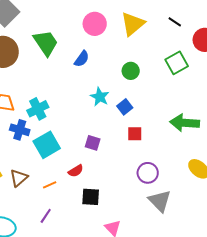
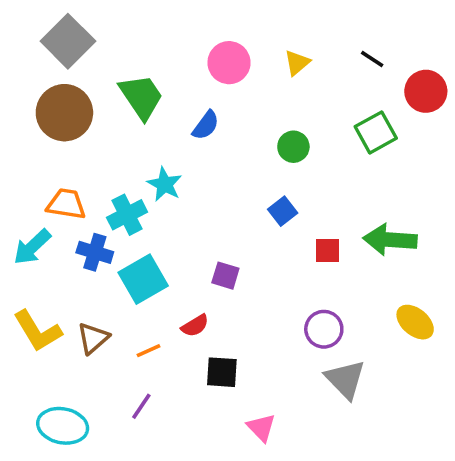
yellow triangle: (133, 24) -> (297, 63), size x0.6
cyan star: (100, 97) -> (165, 184), moved
red square: (135, 134) -> (327, 250), moved

